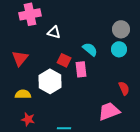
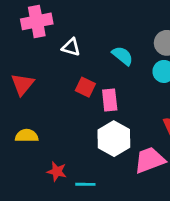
cyan semicircle: (90, 49) -> (122, 56), moved
white hexagon: (50, 81) -> (114, 139), moved
red star: (28, 119) -> (57, 171), moved

